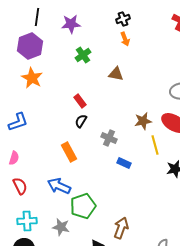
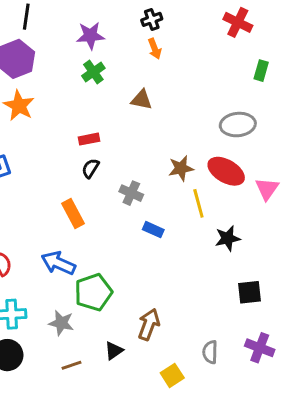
purple star: (71, 24) -> (90, 36), moved
red rectangle: (80, 101) -> (89, 139), turned -64

